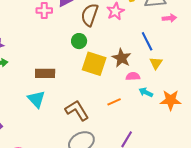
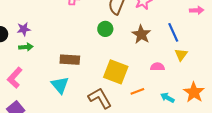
brown star: (122, 58) -> (141, 34), moved
yellow square: (94, 64) -> (116, 72), moved
cyan arrow: (146, 92) -> (167, 98), moved
orange star: (171, 100) -> (194, 92), turned 30

